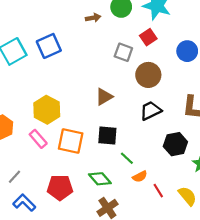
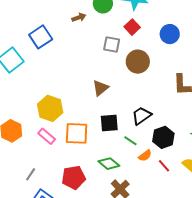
blue square: (49, 46) -> (41, 37), moved
black trapezoid: (151, 111) -> (142, 116), moved
black hexagon: (175, 144) -> (163, 137), moved

